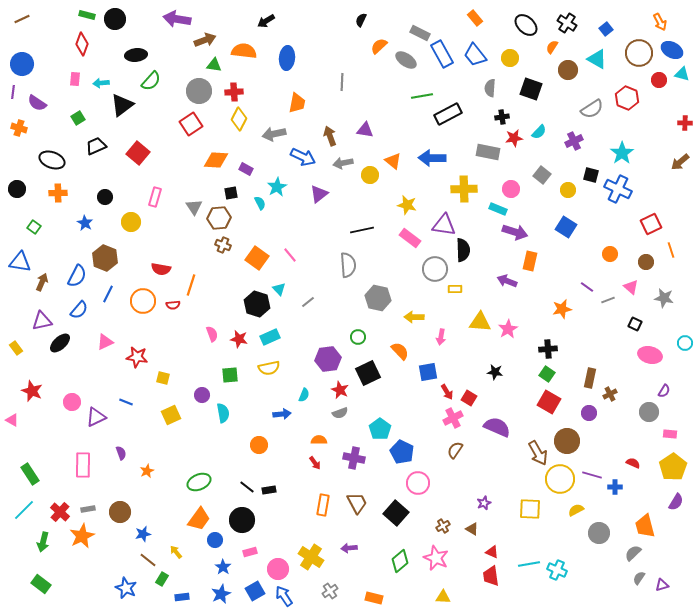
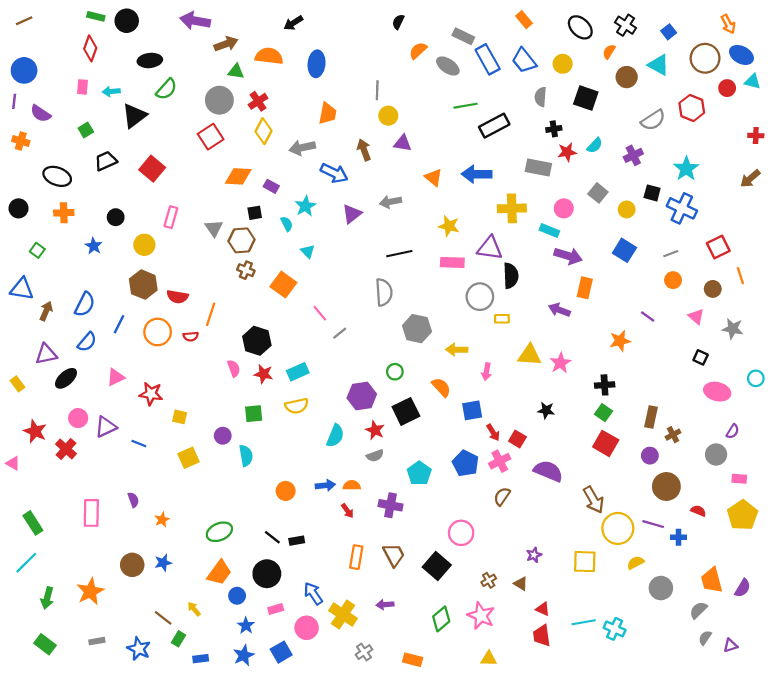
red cross: (234, 92) -> (258, 101), turned -30
gray arrow: (343, 163) -> (390, 202), moved
yellow circle: (370, 175) -> (388, 116), moved
pink rectangle: (410, 238) -> (452, 262), turned -35
pink line: (290, 255) -> (320, 313), moved
brown hexagon: (105, 258) -> (143, 285), moved
cyan triangle: (279, 289) -> (308, 251), moved
gray line: (608, 300) -> (671, 254), moved
black hexagon: (257, 304) -> (257, 341), moved
cyan semicircle: (304, 395) -> (335, 436), size x1.5
pink circle: (72, 402) -> (78, 418), moved
blue arrow: (282, 414) -> (325, 485), moved
purple triangle: (96, 417) -> (106, 427), moved
brown circle: (567, 441) -> (666, 486), moved
blue pentagon: (402, 452) -> (466, 463), moved
purple semicircle: (676, 502) -> (743, 588), moved
gray rectangle: (88, 509) -> (97, 641), moved
red cross: (60, 512) -> (66, 449), moved
blue star: (143, 534) -> (163, 563), moved
blue arrow: (284, 596) -> (313, 594), moved

